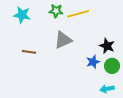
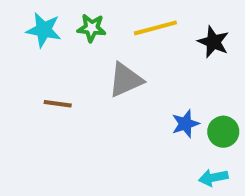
green star: (56, 11) -> (92, 28), moved
black star: (107, 46) -> (213, 42), moved

